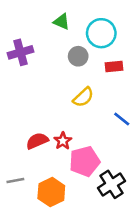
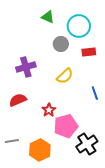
purple cross: (21, 52) -> (26, 67), moved
blue line: (122, 119) -> (95, 93), turned 32
red semicircle: (37, 141) -> (18, 100), moved

